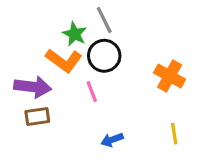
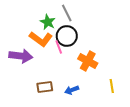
orange cross: (170, 76) -> (88, 61), moved
pink line: (92, 92) -> (59, 47), moved
brown rectangle: (37, 116) -> (45, 87), moved

